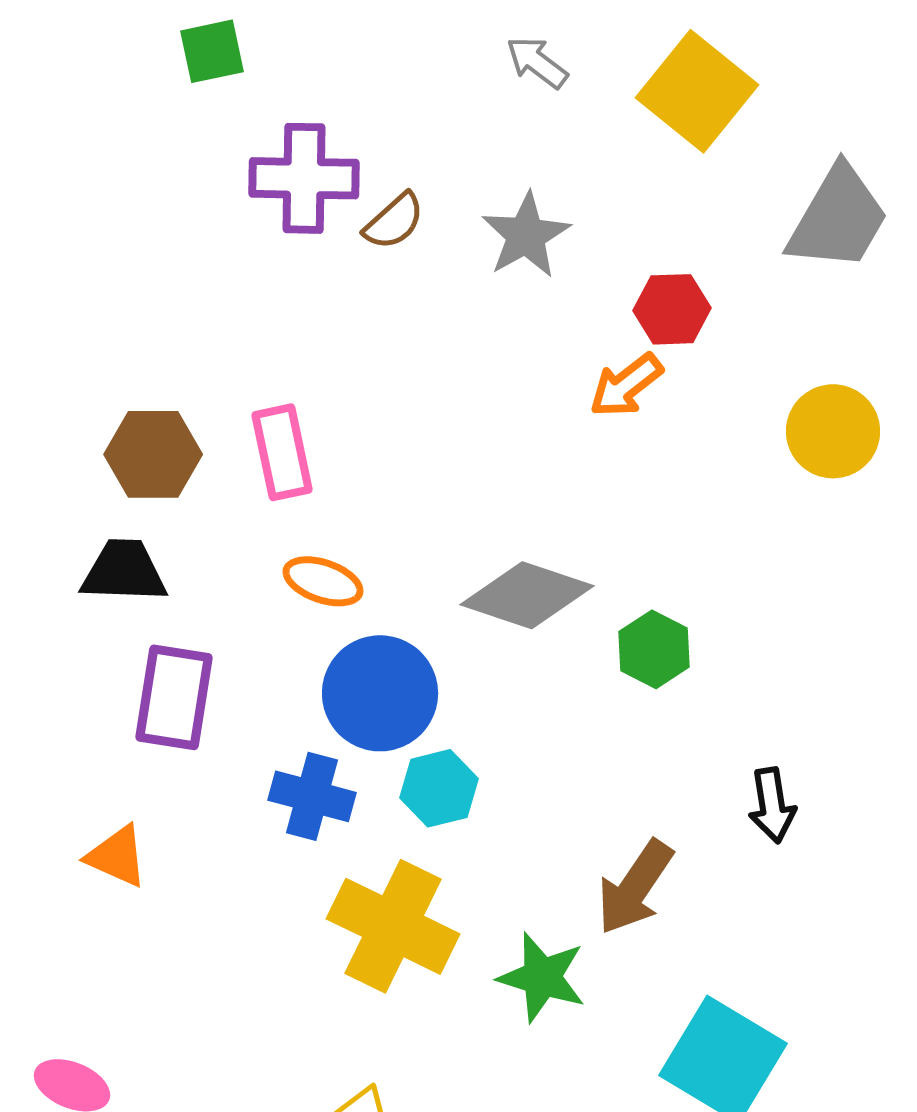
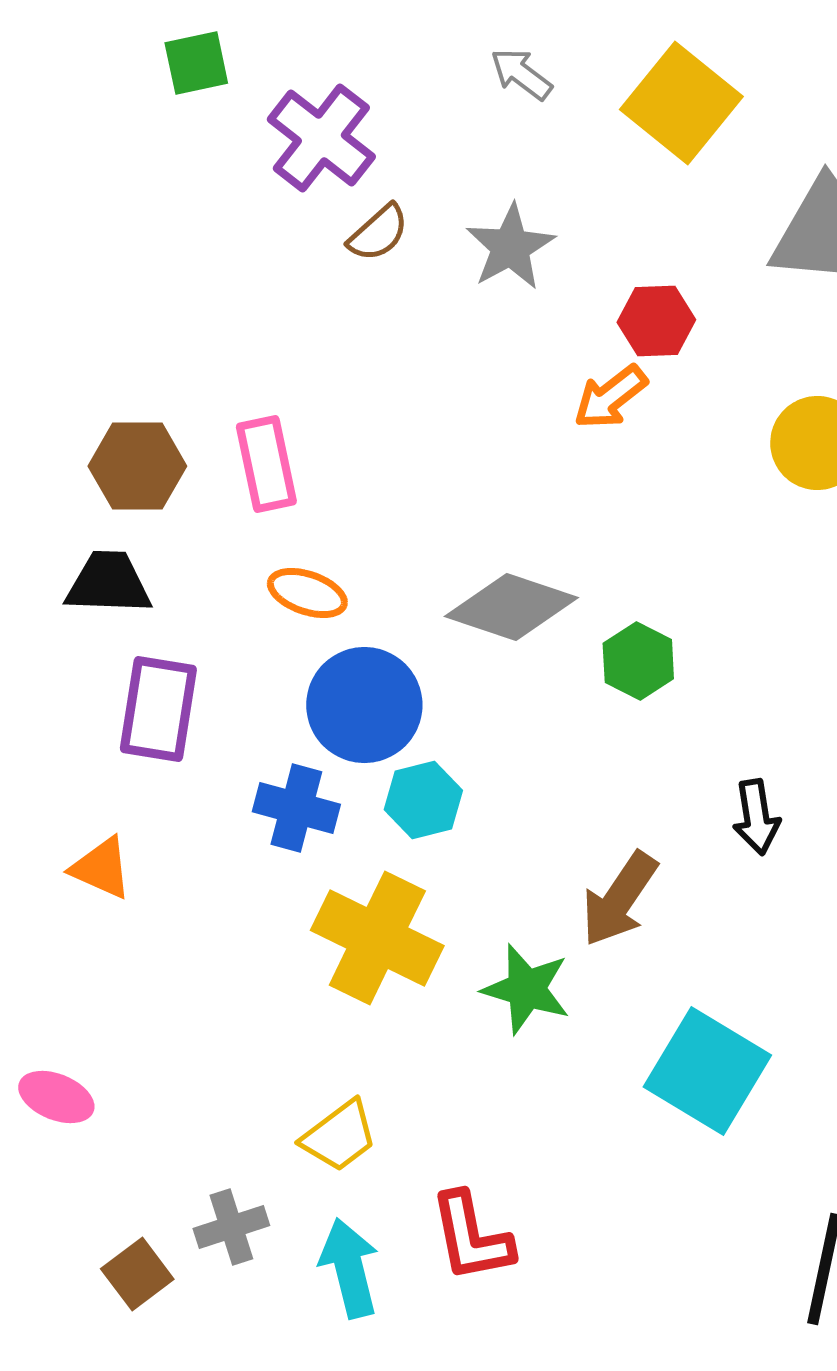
purple cross: (304, 178) -> (321, 138), moved, turned 37

